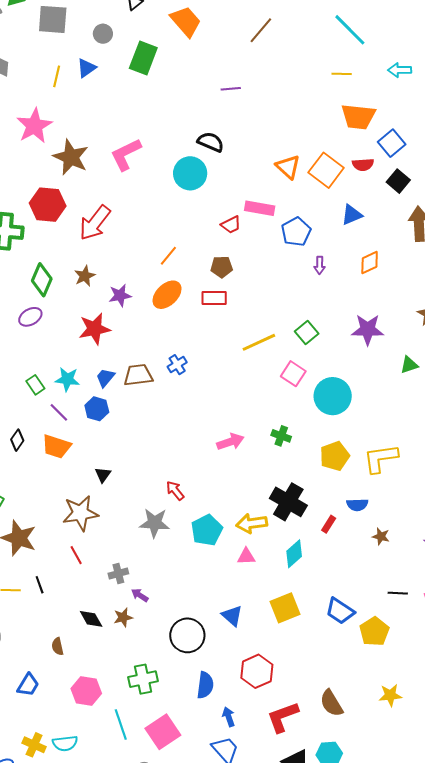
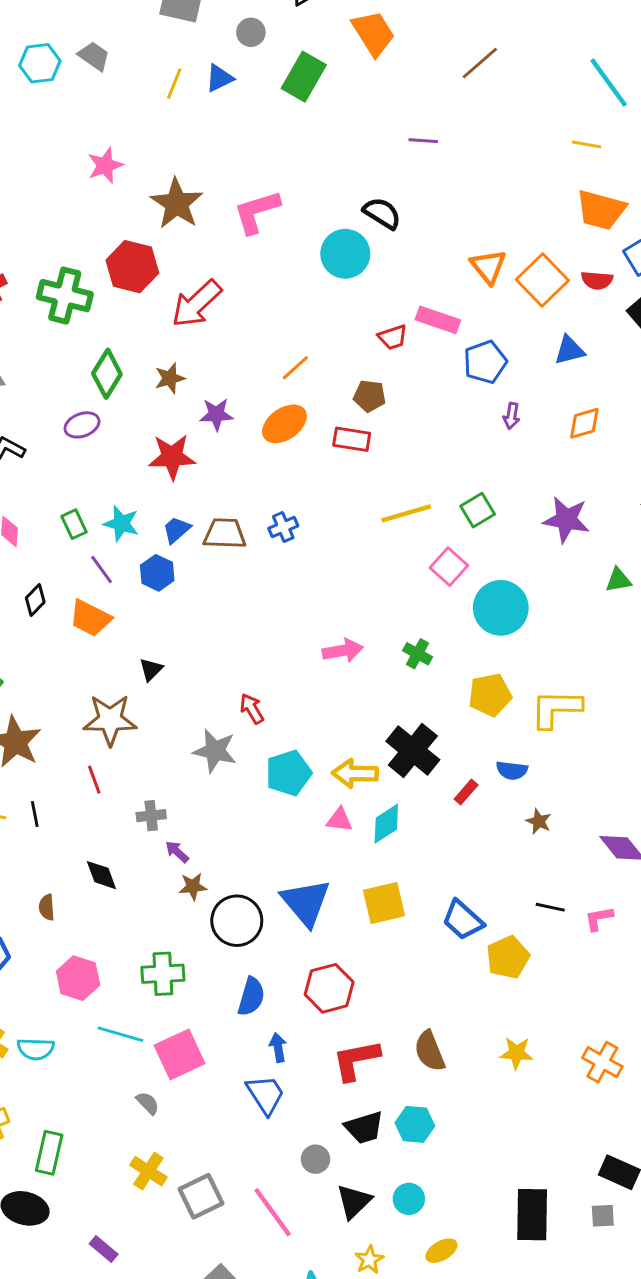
pink star: (34, 126) -> (105, 165), moved, size x0.7
cyan diamond: (294, 554) -> (386, 824), moved
blue triangle: (232, 616) -> (306, 902), size x1.6
brown star: (123, 617) -> (193, 886), moved
cyan line: (121, 724) -> (120, 1034), turned -64

